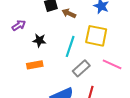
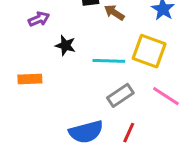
cyan line: (70, 46) -> (109, 61), turned 65
orange rectangle: (35, 65) -> (30, 79), moved

